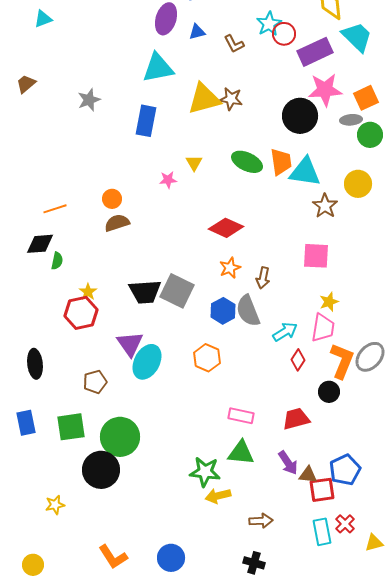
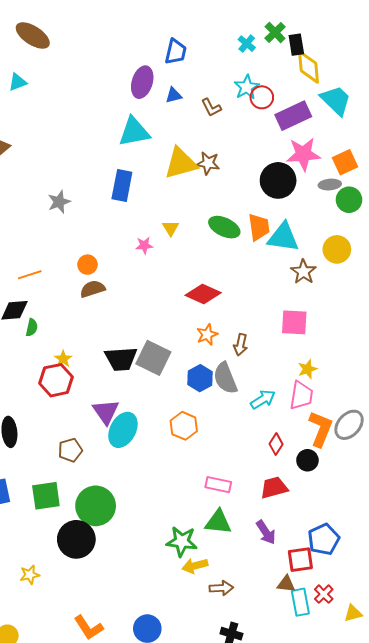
gray star: (89, 100) -> (59, 202), moved
red diamond: (298, 360) -> (276, 444), moved
brown triangle: (308, 475) -> (286, 584), moved
brown arrow: (261, 521) -> (221, 588), moved

